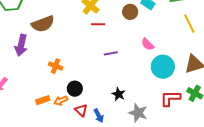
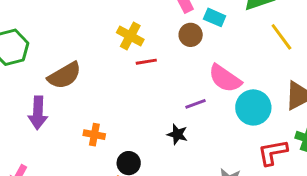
pink semicircle: (148, 44) -> (225, 78), size x1.6
purple line: (111, 53) -> (196, 104), moved
black star: (118, 94) -> (177, 134), moved

